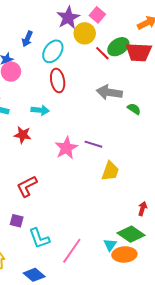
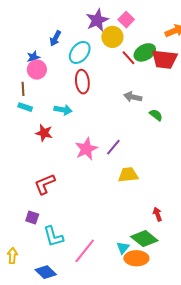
gray arrow: (109, 92) -> (133, 97), size x0.7
purple line: (93, 144) -> (113, 147), turned -72
yellow trapezoid: (110, 171) -> (128, 175), turned -120
red arrow: (142, 209) -> (157, 214), turned -40

